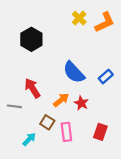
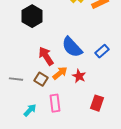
red arrow: (32, 88) -> (46, 56), moved
brown square: (47, 122) -> (41, 79), moved
pink rectangle: (66, 132) -> (55, 103), moved

